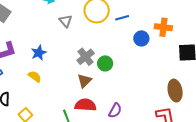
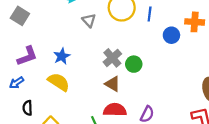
blue line: (122, 18) -> (150, 14), turned -64
yellow semicircle: (35, 77) -> (59, 82), size x1.5
brown triangle: (85, 81) -> (113, 84), turned -42

